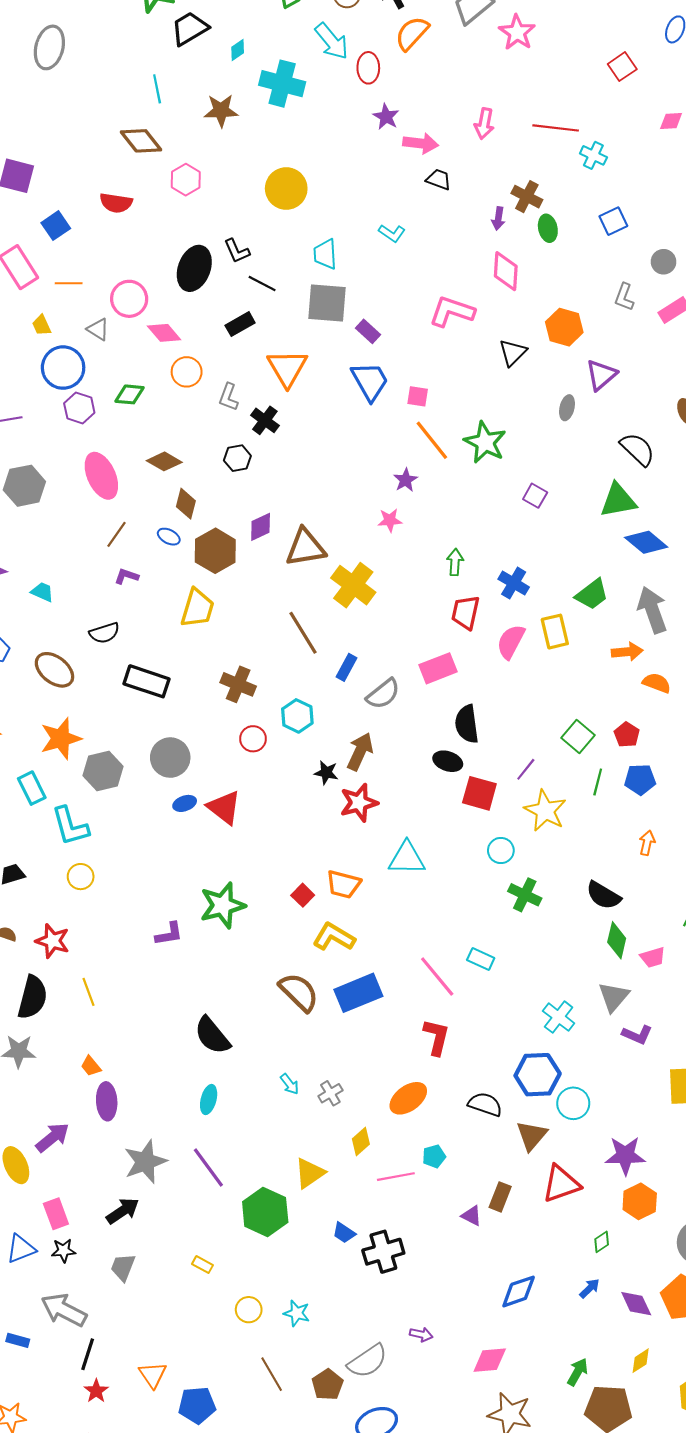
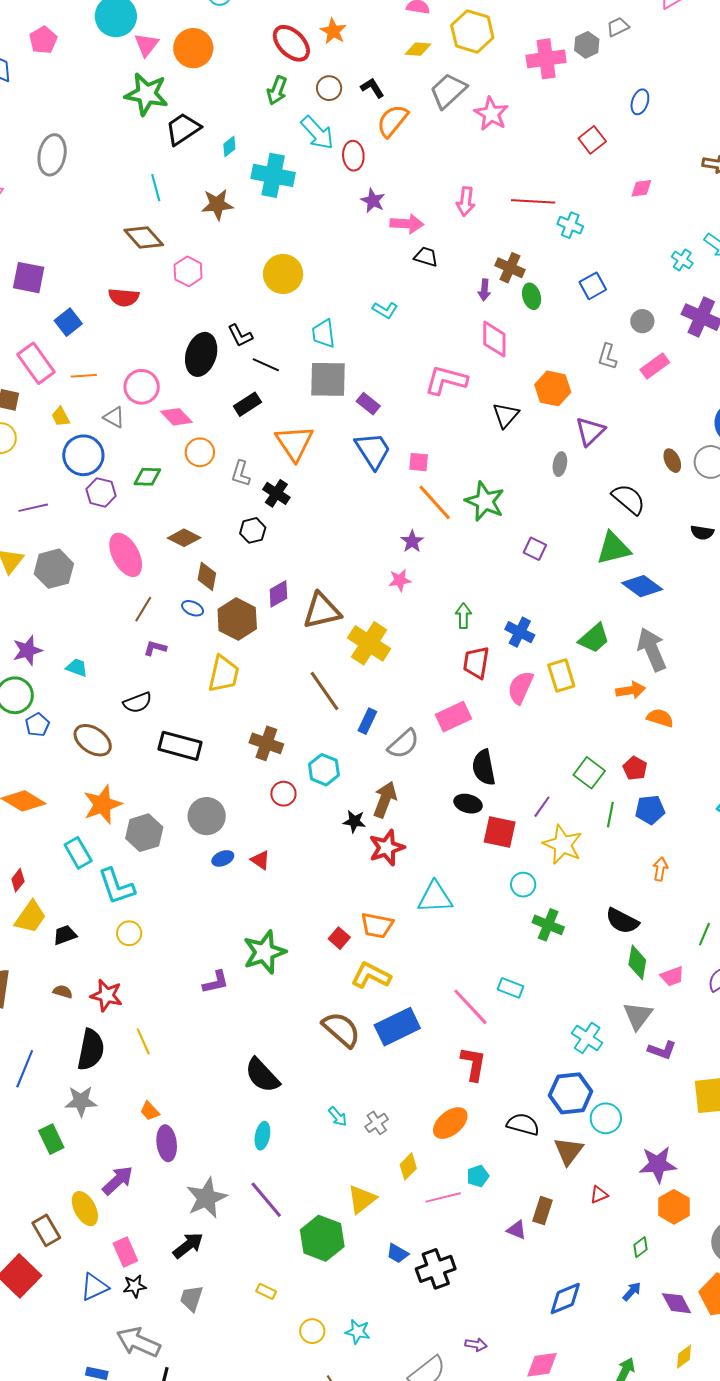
red triangle: (224, 807) -> (260, 860), size x0.6
red triangle: (561, 1184) -> (599, 1195), size x0.5

